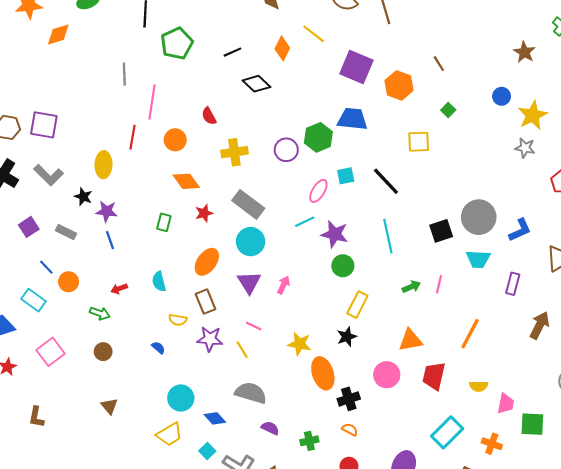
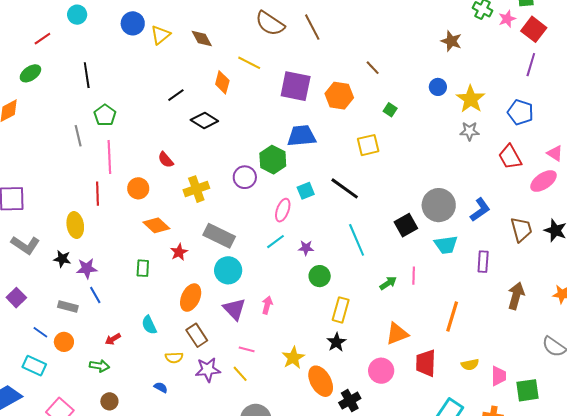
green pentagon: (177, 43) -> (105, 115), moved, size x0.7
gray rectangle: (66, 232) -> (68, 307), moved
purple star: (335, 234) -> (306, 248), size x0.6
yellow star: (300, 344) -> (293, 358), turned -30

